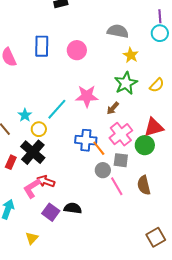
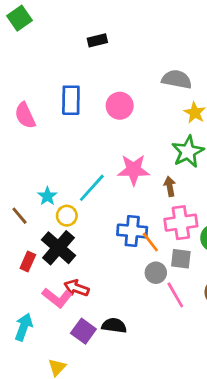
brown arrow: (113, 108) -> (170, 186), turned 128
pink cross: (121, 134) -> (181, 223), turned 30
pink L-shape: (32, 188) -> (57, 298), turned -110

